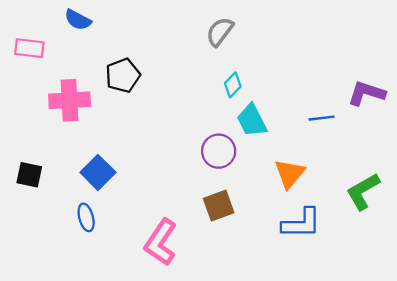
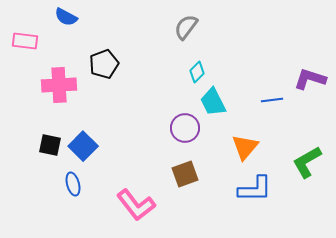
black square: (29, 175) -> (50, 145), moved
pink L-shape: (161, 242) -> (136, 205), turned -72

